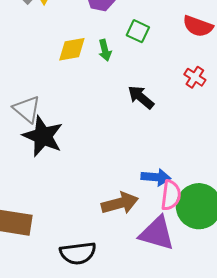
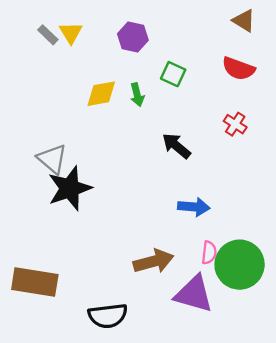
black star: (43, 136) -> (70, 188), turned 30
blue arrow: (156, 177) -> (194, 207), moved
pink semicircle: (171, 195) -> (209, 253), size x0.7

